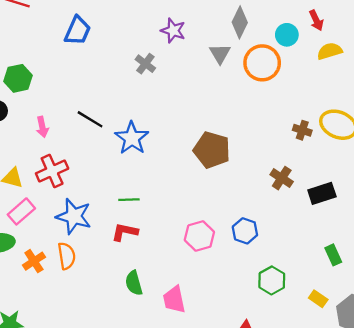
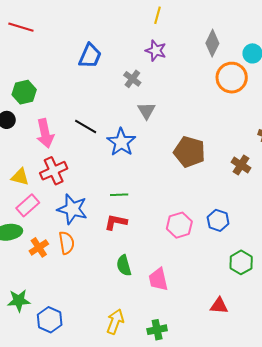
blue trapezoid: (78, 31) -> (90, 56), moved
gray triangle: (220, 54) -> (146, 111), moved
pink arrow: (42, 127) -> (45, 133), size x1.6
brown cross: (282, 178) -> (241, 165), moved

